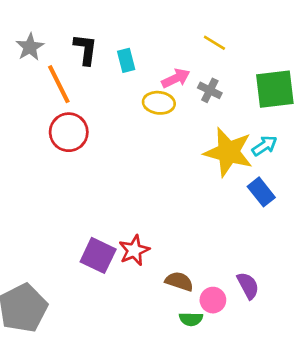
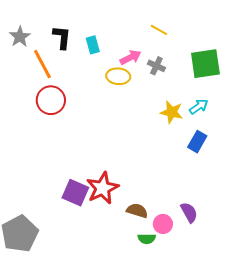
yellow star: (228, 152) -> (172, 112), size x0.6
blue rectangle: (261, 192) -> (197, 142), turned 70
red star: (134, 250) -> (102, 188), size x1.4

